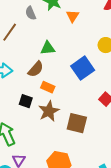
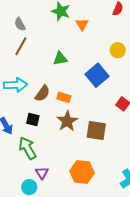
gray semicircle: (31, 13) -> (20, 24), moved
brown semicircle: (36, 69) -> (42, 93), moved
black square: (26, 101) -> (33, 119), moved

